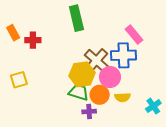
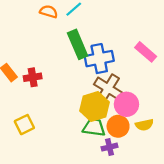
blue cross: (124, 55) -> (99, 59), moved

